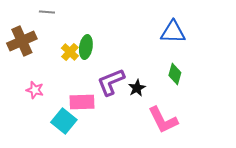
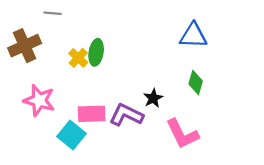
purple L-shape: (111, 82) -> (126, 115), moved, turned 48
pink star: (35, 90) -> (39, 100), size x1.6

